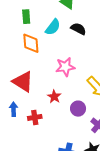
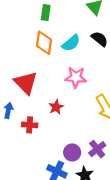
cyan semicircle: (53, 27) -> (71, 43), moved
purple circle: (78, 109) -> (72, 152), moved

